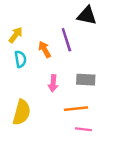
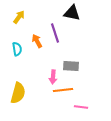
yellow arrow: (16, 35) -> (19, 17), moved
pink arrow: (53, 83) -> (53, 77), moved
pink line: (83, 129) -> (81, 107), moved

